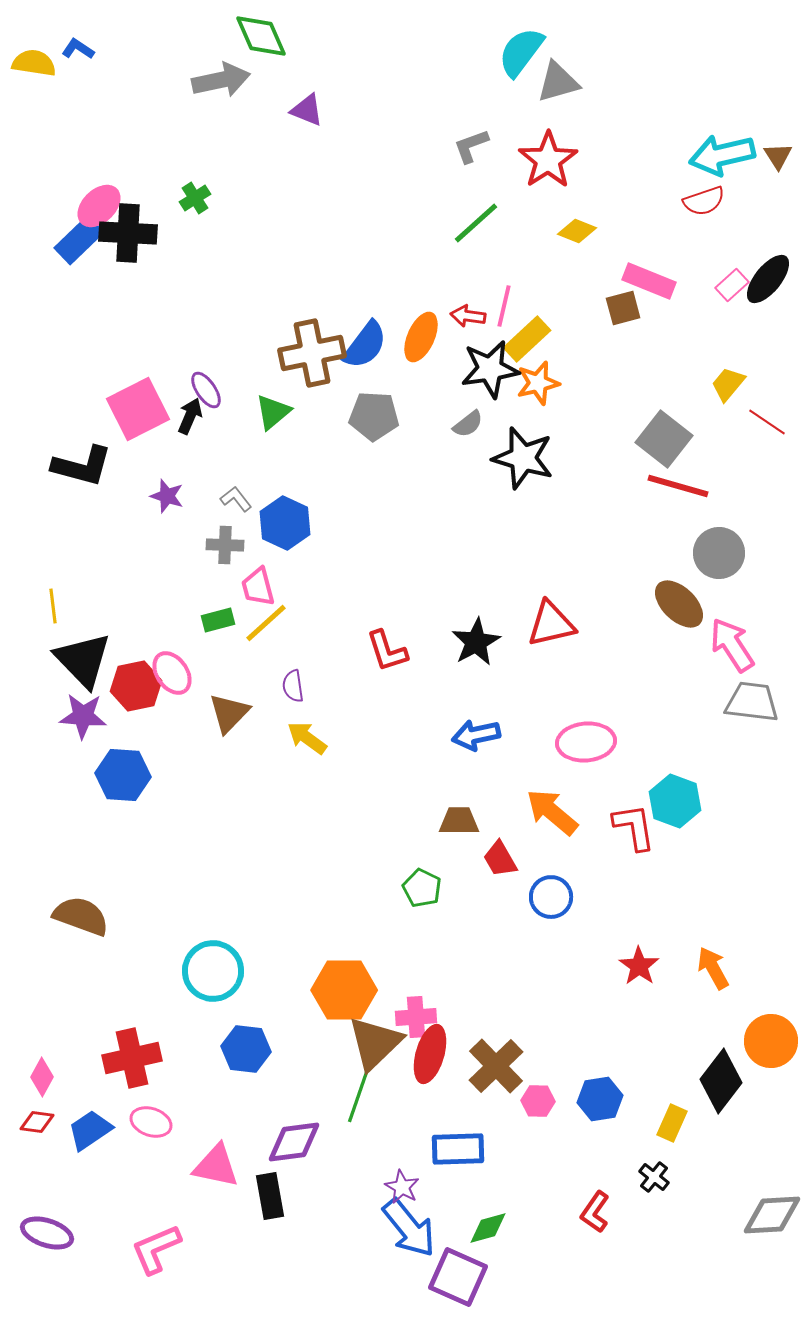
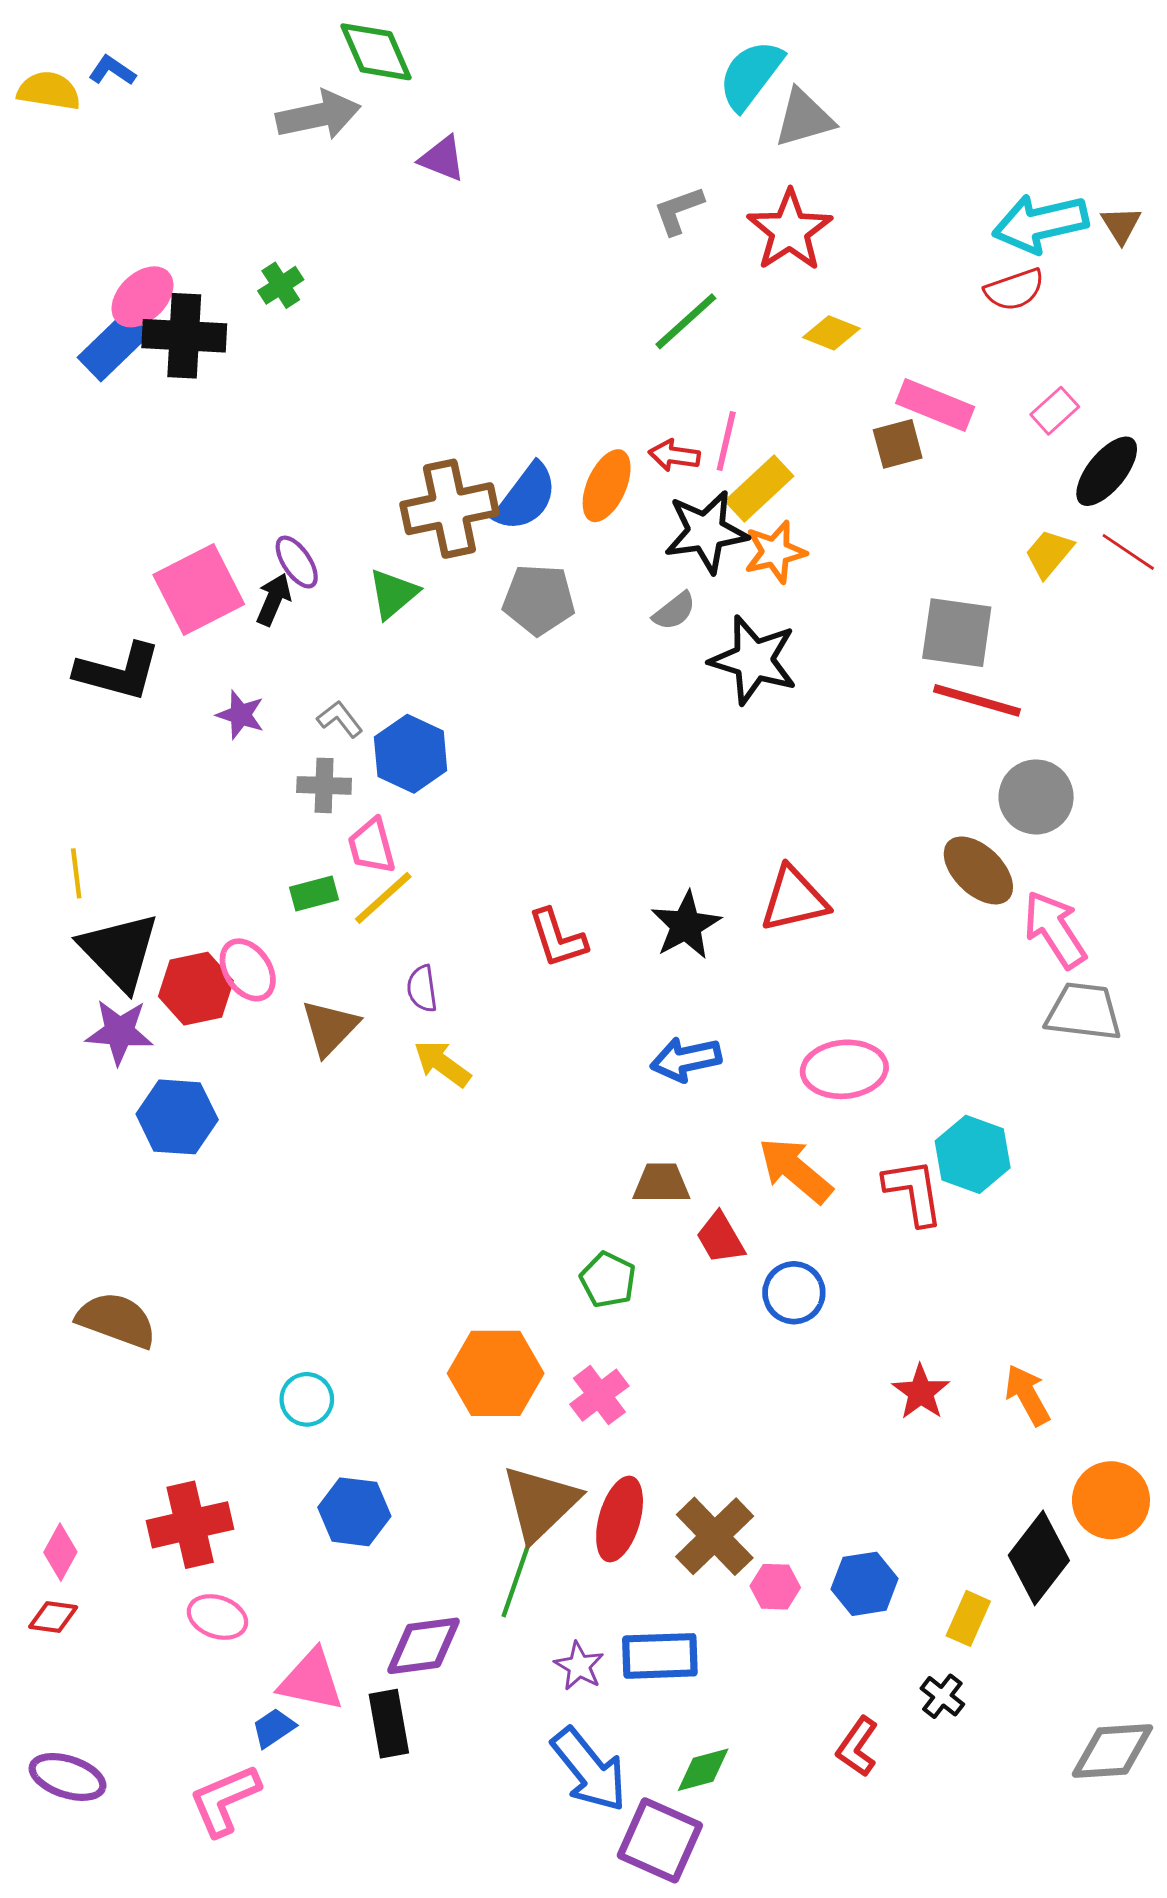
black ellipse: (768, 279) -> (1107, 471), moved
red line: (767, 422) -> (1128, 552), moved
gray square: (664, 439) -> (957, 633), turned -30
cyan circle: (213, 971) -> (307, 1399), size x0.6
orange hexagon: (344, 990) -> (496, 1373), moved
pink cross: (416, 1017) -> (599, 1395), moved, turned -33
blue trapezoid: (90, 1130) -> (274, 1728), moved, size x0.7
purple star: (402, 1187) -> (579, 1666), moved

